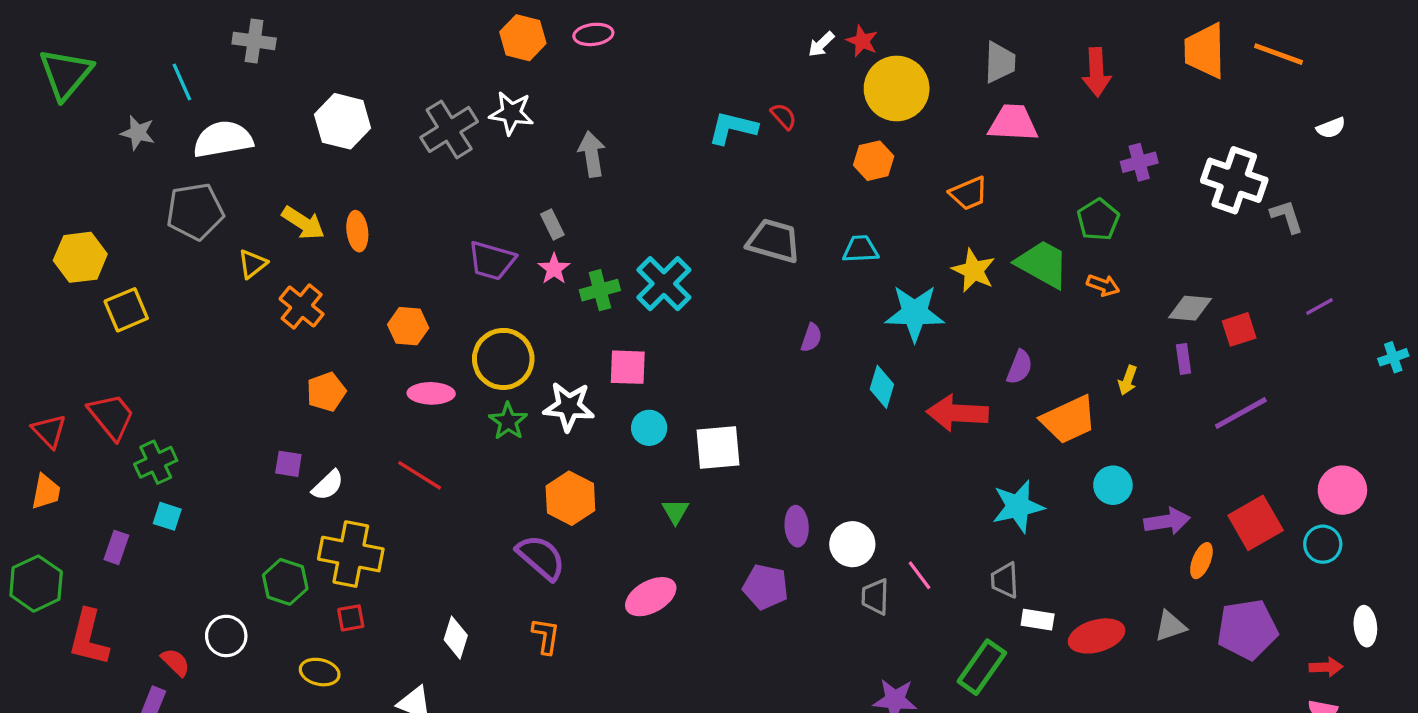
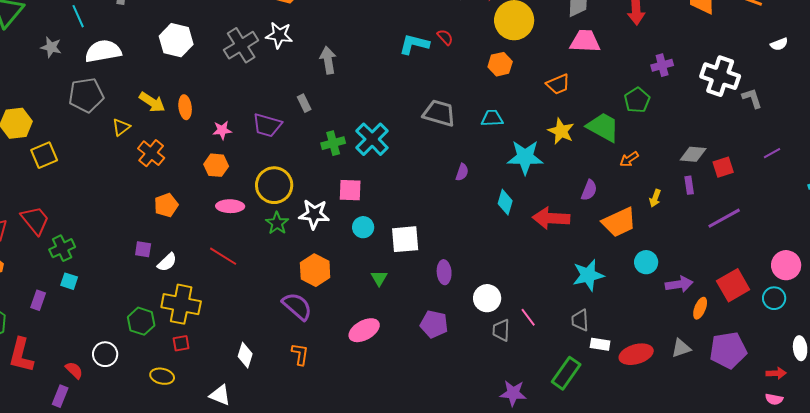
pink star: (554, 269) -> (222, 130), moved, turned 30
orange arrow: (1103, 285) -> (629, 159), moved, turned 126
purple ellipse: (797, 526) -> (444, 272), moved

